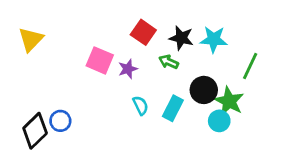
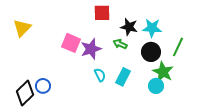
red square: (143, 32) -> (102, 13), moved, turned -36
purple star: (128, 69) -> (91, 49), size x1.5
black circle: (204, 90) -> (151, 52), moved

